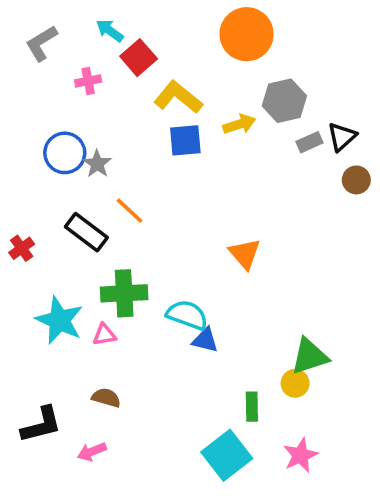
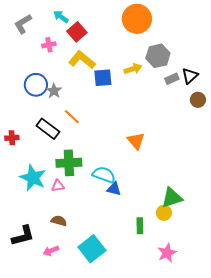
yellow L-shape: (178, 97) -> (82, 60), moved
red cross: (22, 248) -> (12, 138), turned 32
cyan square: (227, 455) -> (92, 249), moved

